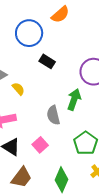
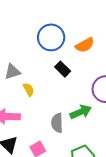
orange semicircle: (60, 15) -> (85, 45), moved
green arrow: (74, 99) -> (81, 112), turned 35

